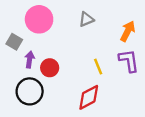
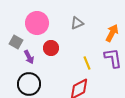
purple arrow: (30, 59) -> (29, 57), turned 144
red circle: (50, 68) -> (51, 48), moved

